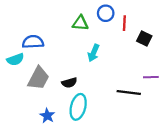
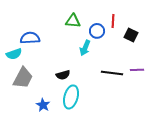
blue circle: (106, 13) -> (97, 31), moved
gray trapezoid: (38, 78) -> (23, 78), moved
black line: (129, 93) -> (112, 73), moved

